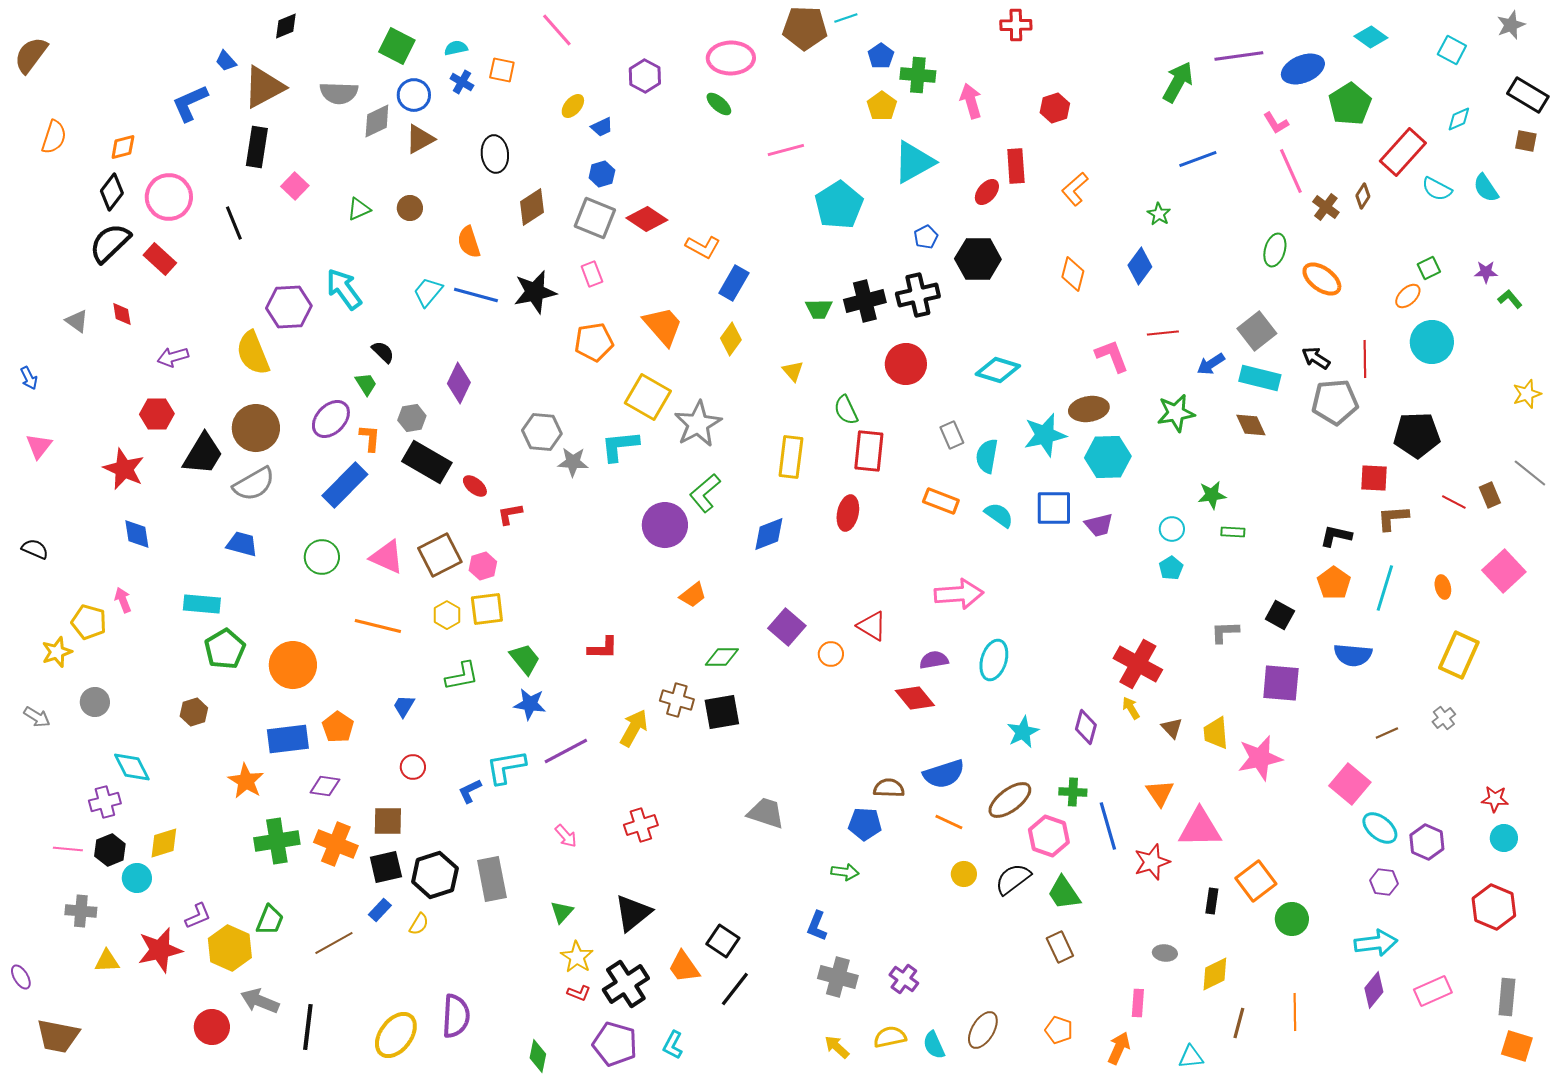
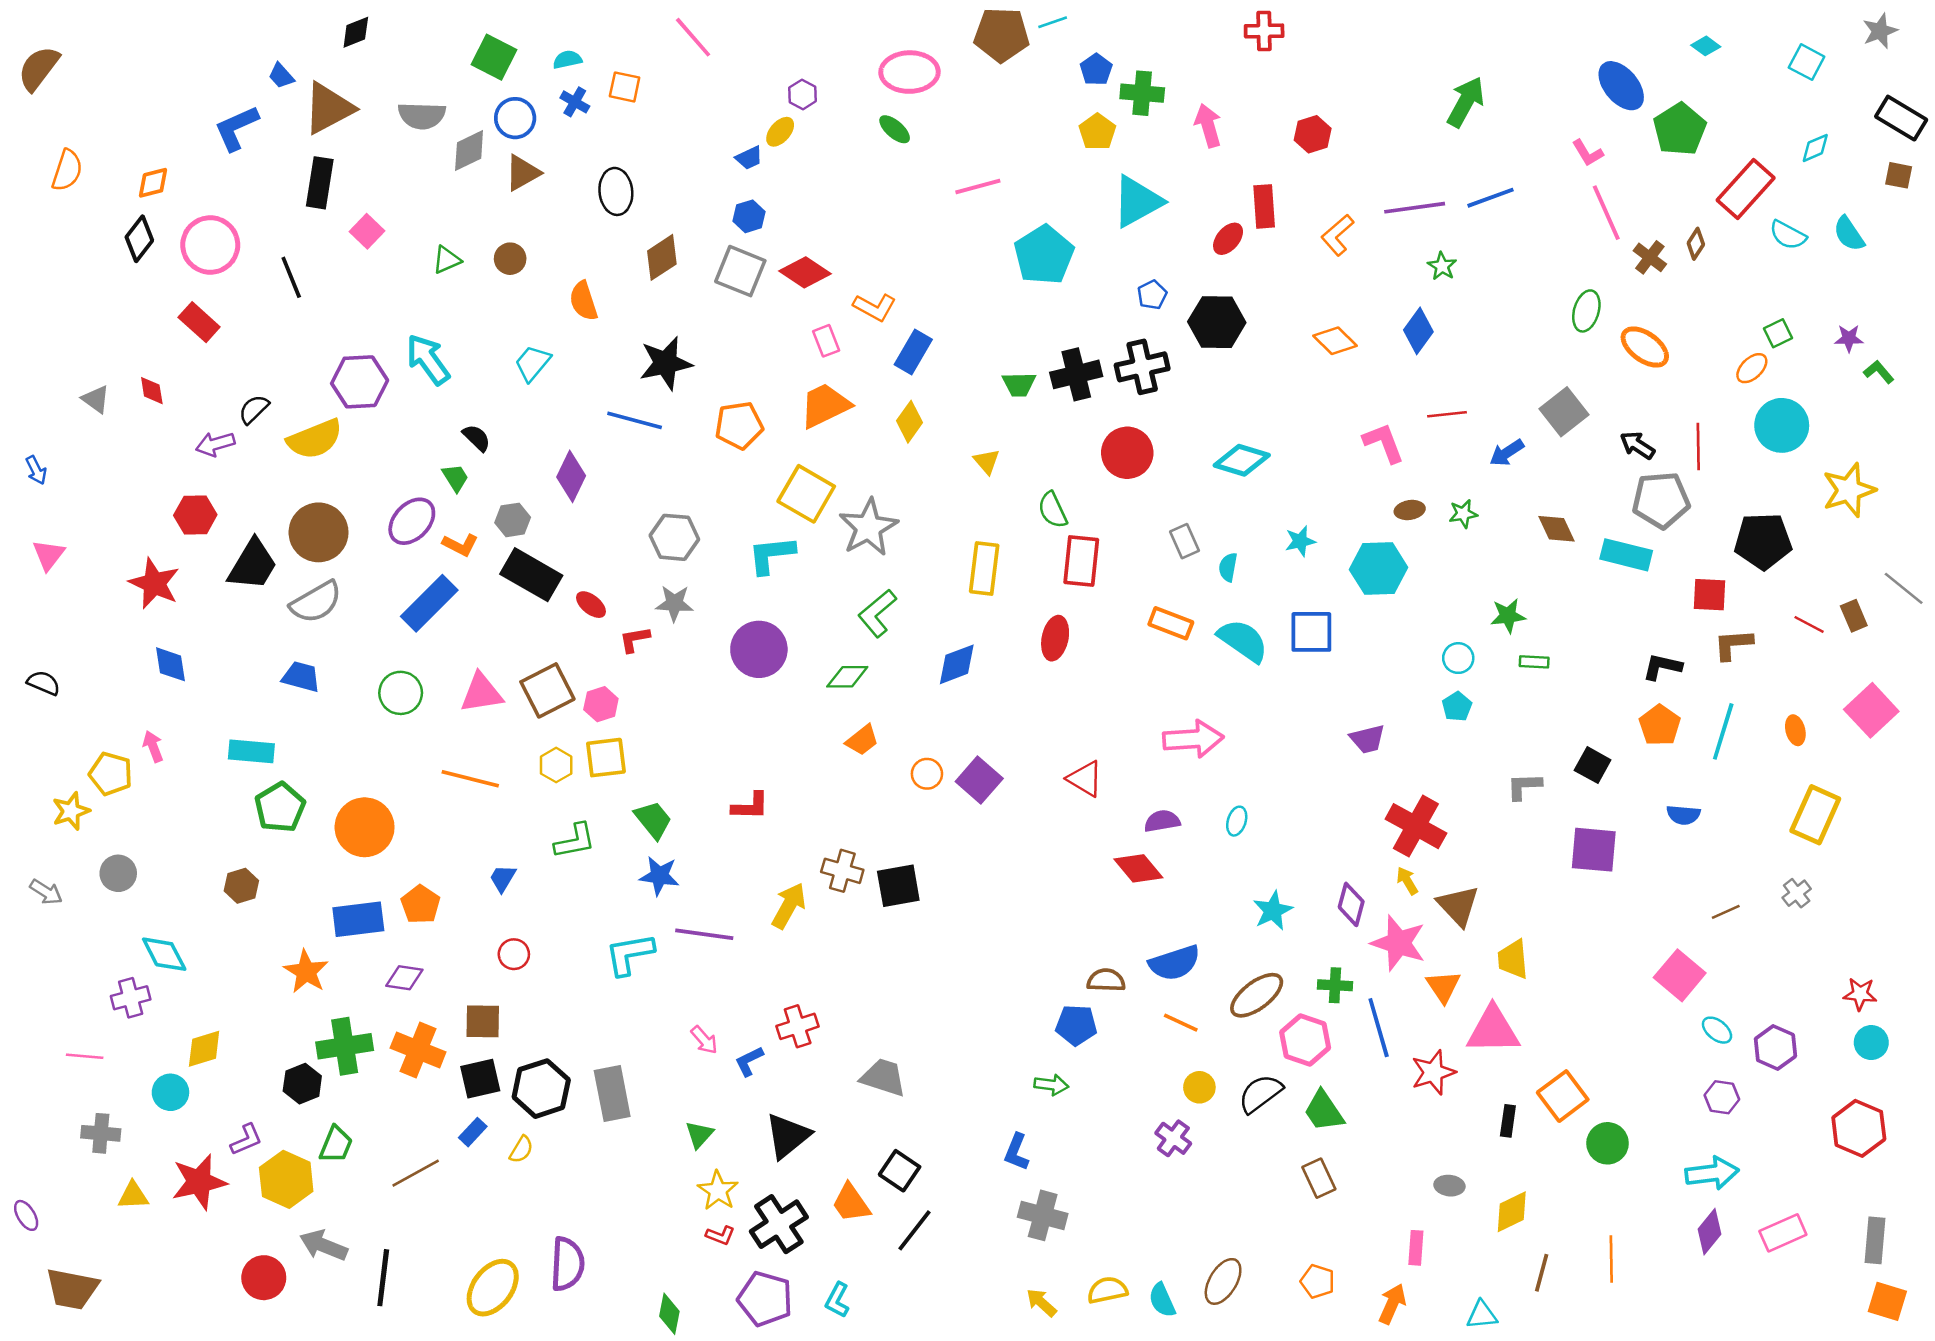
cyan diamond: (1371, 37) -> (1706, 46), size x0.7
purple line: (1239, 56) -> (1415, 208), moved
blue ellipse: (1303, 69) -> (1621, 86), turned 72
purple hexagon: (645, 76) -> (803, 94), size x0.7
yellow ellipse: (573, 106) -> (780, 132), moved
black semicircle: (110, 243) -> (254, 409), moved, size x0.6
pink rectangle: (592, 274) -> (826, 341), moved
orange diamond: (1073, 274) -> (1335, 341), turned -60
blue line: (476, 295) -> (635, 420), moved
orange trapezoid: (663, 326) -> (825, 405), turned -75
yellow semicircle: (253, 353) -> (315, 439), turned -90
cyan rectangle: (1260, 378) -> (1626, 555), moved
yellow star: (1527, 394) -> (1849, 490), moved, size x1.5
brown ellipse: (1089, 409) -> (1410, 510), moved, size x0.6
green star: (1176, 413) -> (1463, 514), size x0.6
cyan star: (1045, 435) -> (1300, 541), size x0.6
orange L-shape: (370, 438) -> (460, 545), turned 112
cyan semicircle: (987, 456) -> (1228, 567), size x0.7
gray star: (573, 462) -> (674, 603), moved
cyan semicircle: (999, 515) -> (1243, 641), size x1.4
purple circle: (665, 525) -> (759, 649), moved
purple trapezoid: (1099, 525) -> (1367, 739), moved
pink triangle: (387, 557) -> (482, 693), turned -33
orange circle: (831, 654) -> (927, 774), moved
blue semicircle: (1353, 655) -> (1683, 815), size x0.7
green diamond: (722, 657) -> (847, 677), moved
cyan ellipse: (994, 660) -> (1237, 821), size x0.6
brown triangle: (1172, 728) -> (1458, 906), size x1.6
yellow trapezoid: (1216, 733) -> (1513, 959), moved
purple line: (566, 751) -> (704, 934), turned 36
pink star: (1260, 758) -> (1398, 943), moved, turned 30
blue L-shape: (470, 791) -> (749, 1061), moved
gray trapezoid: (766, 813) -> (883, 1077), moved
cyan ellipse: (1380, 828) -> (1717, 1030), size x0.7
black hexagon: (110, 850) -> (302, 1084), moved
purple cross: (904, 979) -> (1173, 1138), moved

